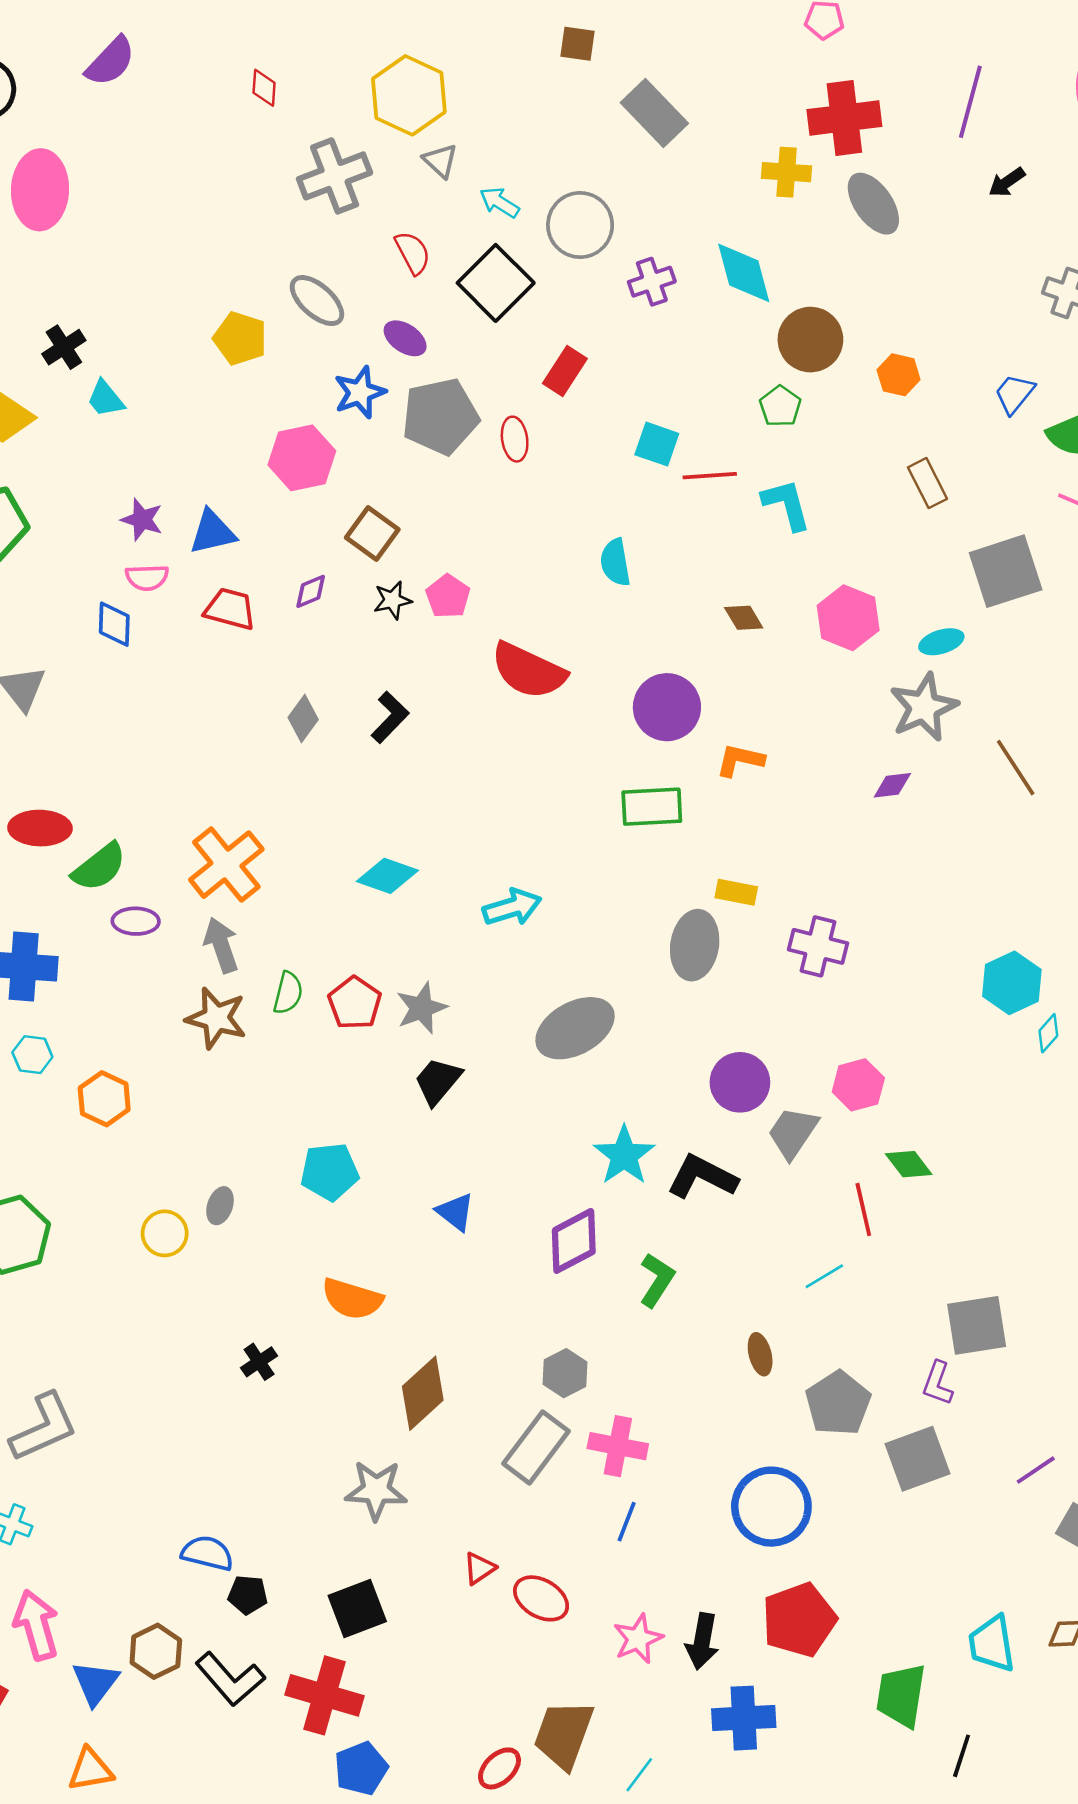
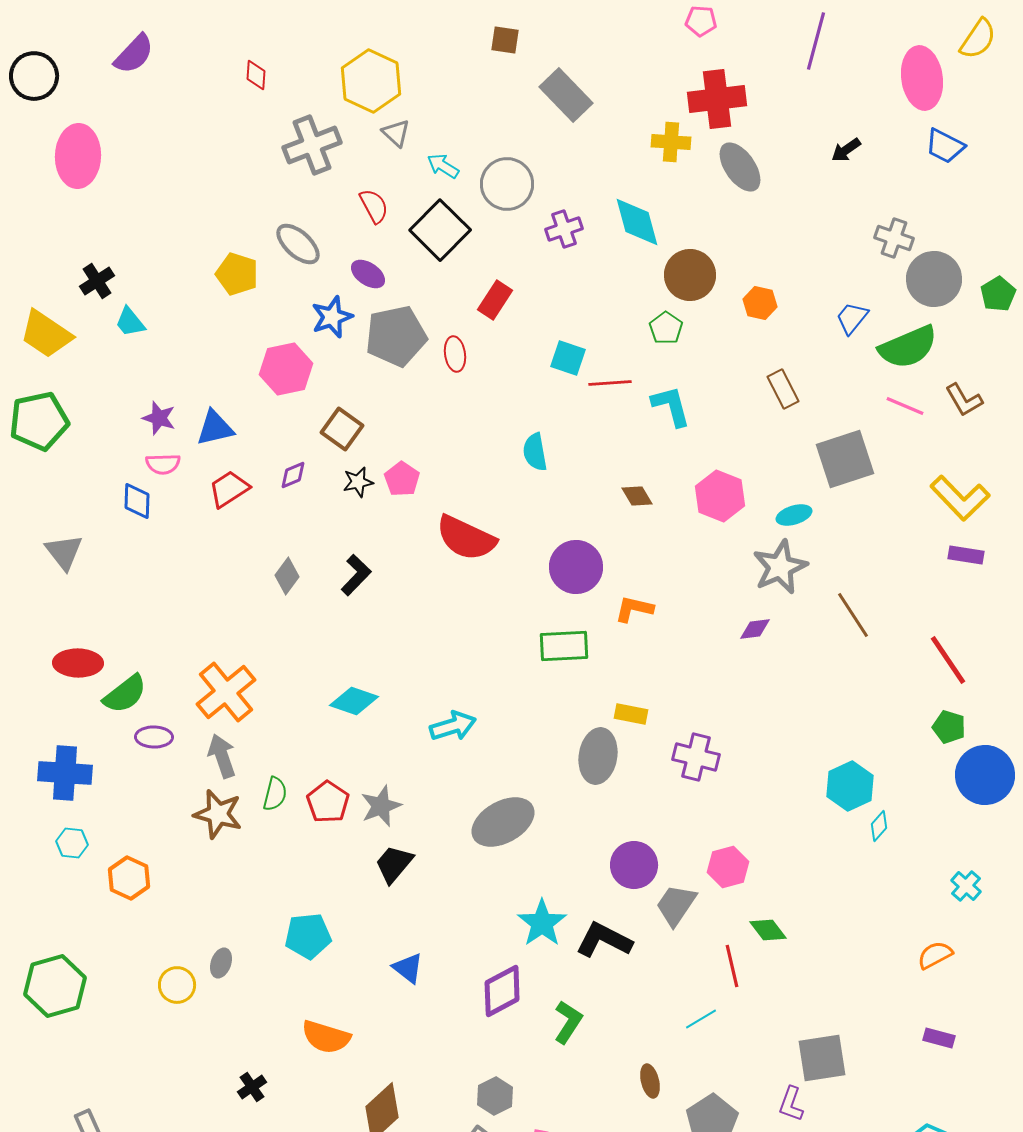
purple line: (970, 102) -> (816, 41), moved
red trapezoid: (230, 609) -> (229, 489), turned -48

